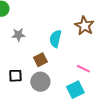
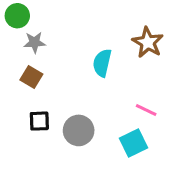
gray star: (18, 35) -> (35, 42), moved
brown square: (40, 60) -> (31, 77), moved, turned -32

